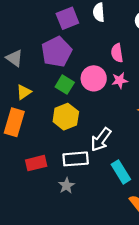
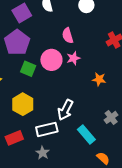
yellow hexagon: (66, 117) -> (23, 104), moved

